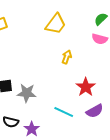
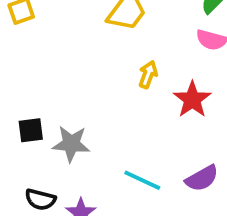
red star: (86, 87) -> (192, 100), moved

